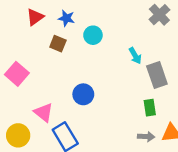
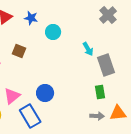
brown square: (58, 44) -> (19, 51), moved
blue circle: (83, 94) -> (45, 93), moved
pink triangle: (43, 112) -> (12, 96), turned 42

